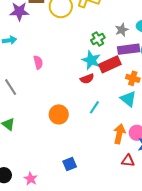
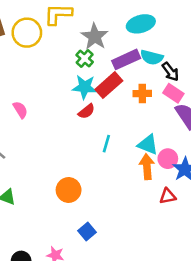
gray star: (122, 30) -> (95, 37), moved, size x1.5
cyan triangle: (128, 99) -> (148, 145), moved
orange circle: (59, 114) -> (69, 190), moved
blue square: (70, 164) -> (87, 232), moved

